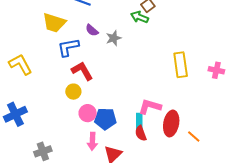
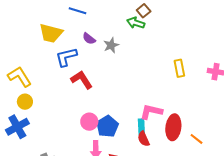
yellow rectangle: (181, 65) -> (179, 68), size x0.7
yellow circle: (73, 92) -> (25, 102), moved
blue pentagon: (105, 119) -> (107, 126), turned -30

